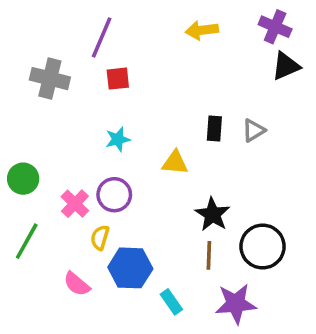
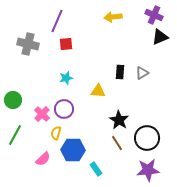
brown line: (209, 255) -> (117, 143), turned -35
pink semicircle: (77, 284) -> (43, 159), turned -84
purple star: (236, 304) -> (148, 170), moved

